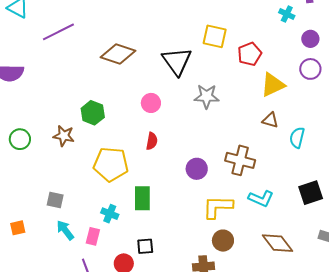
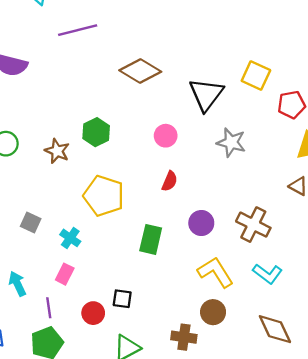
red semicircle: (152, 141) -> (170, 181), moved
green rectangle: (142, 198) -> (151, 239), moved
yellow L-shape: (218, 207) -> (216, 272), turned 44
cyan cross: (110, 214) -> (70, 238), moved
cyan arrow: (65, 230) -> (17, 284), moved

